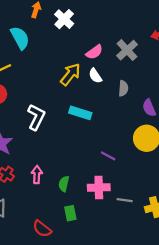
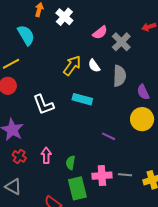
pink semicircle: (94, 52) -> (100, 33), moved
gray semicircle: (123, 88) -> (120, 76), size x1.5
white L-shape: (36, 117) -> (43, 105), turned 135
pink cross: (99, 187) -> (102, 176), moved
green rectangle: (70, 213) -> (77, 188), size x1.6

